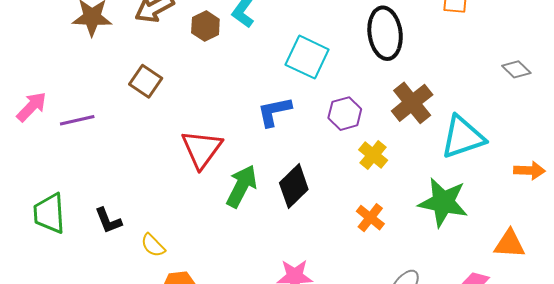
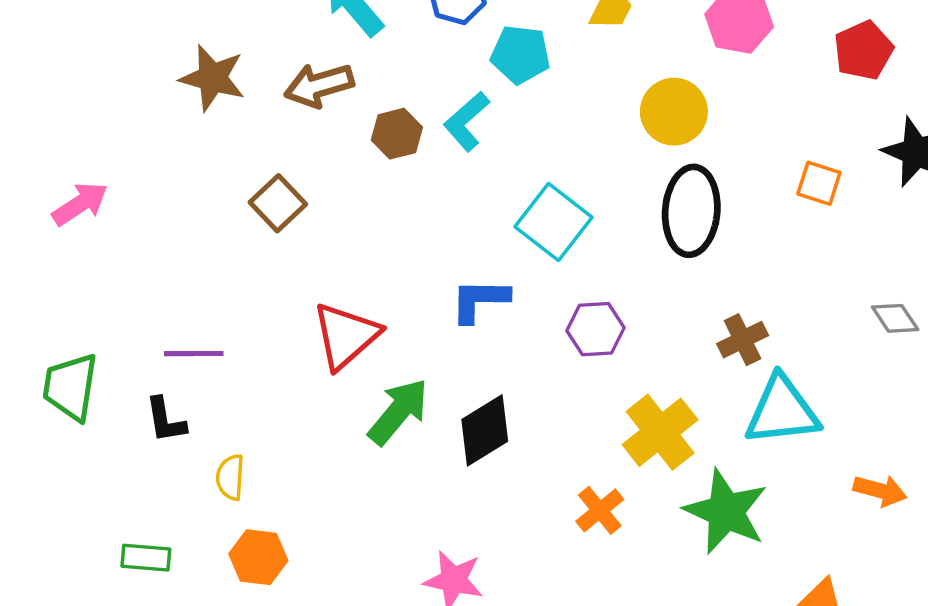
brown cross: (412, 103) -> (743, 340), moved, size x0.7
purple line: (77, 120) -> (194, 354), moved
yellow cross: (373, 155) -> (660, 432), moved, size x1.5
yellow semicircle: (153, 245) -> (230, 477), turned 36

